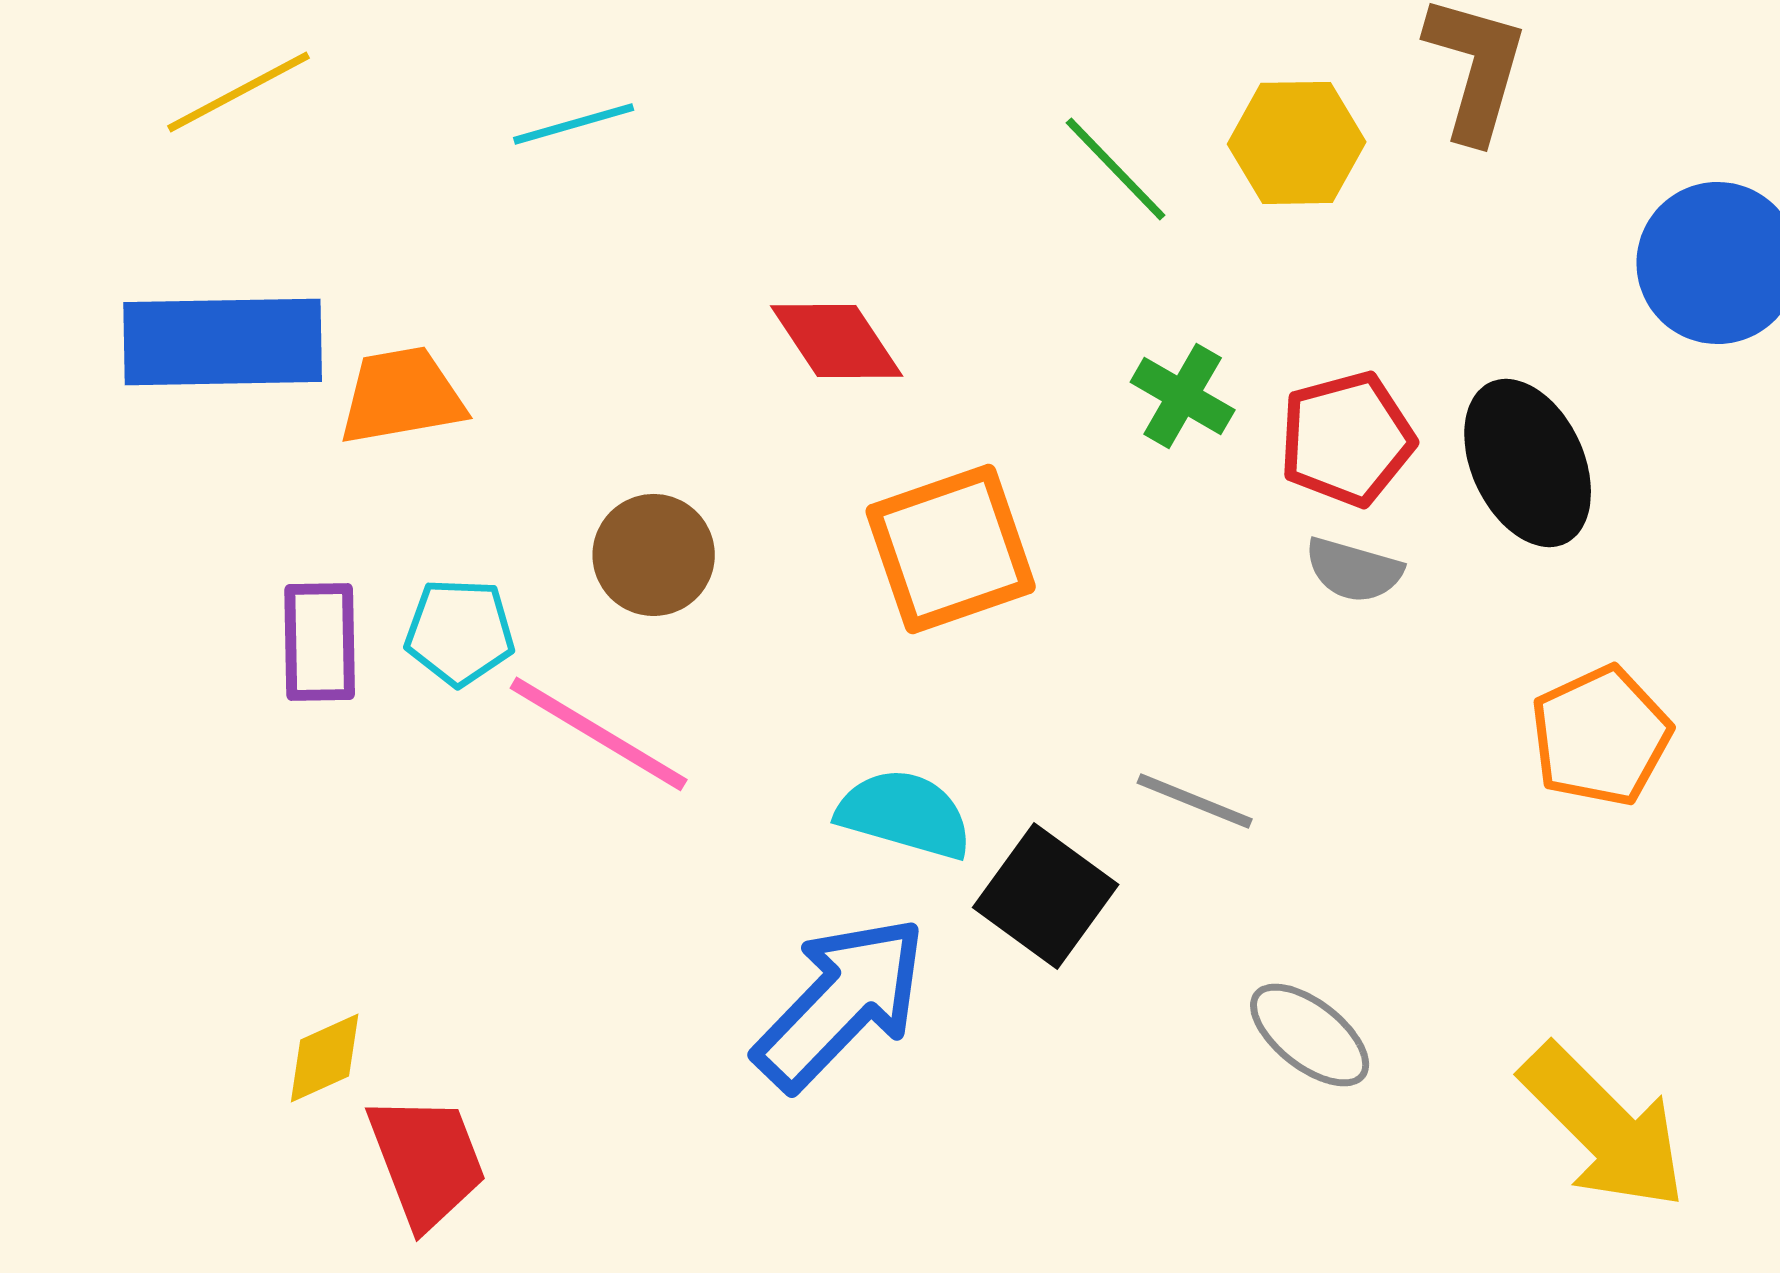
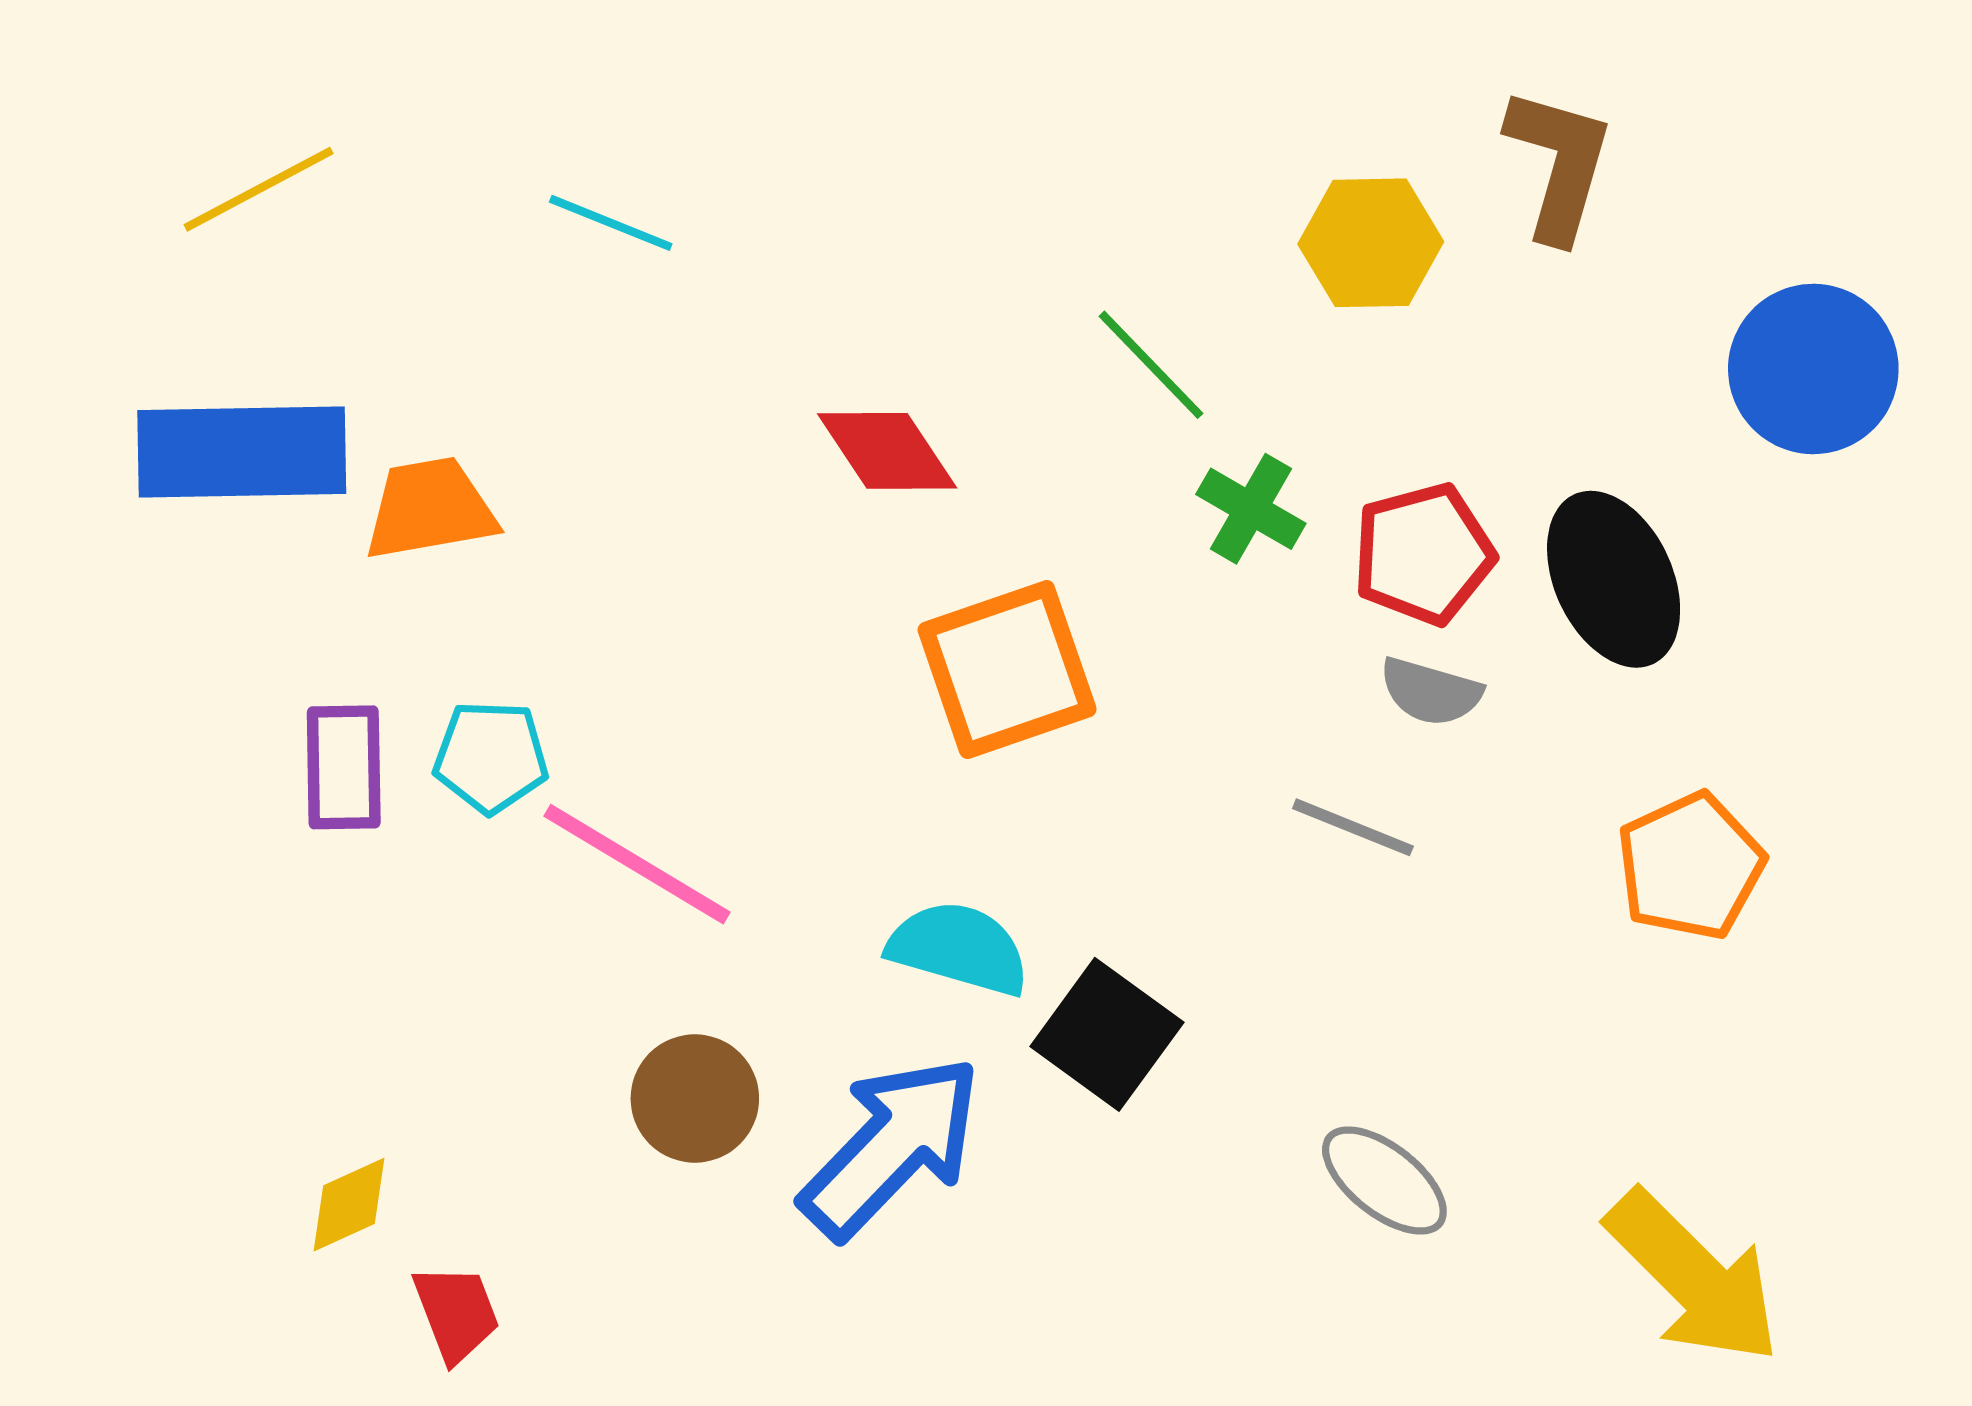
cyan line: (574, 124) -> (611, 223), turned 38
green line: (1116, 169) -> (1151, 365), moved
brown circle: (654, 555) -> (695, 1099), moved
gray line: (1195, 801) -> (1353, 827), moved
red trapezoid: (427, 1161) -> (456, 1313), size x0.7

